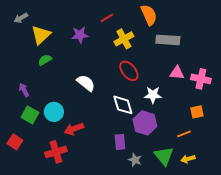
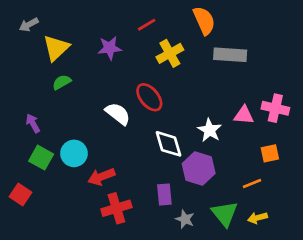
red ellipse: (129, 71) -> (149, 97), moved
pink triangle: (177, 73) -> (244, 115), moved
white star: (153, 95) -> (210, 130), turned 30
red cross: (56, 152) -> (116, 208), moved

